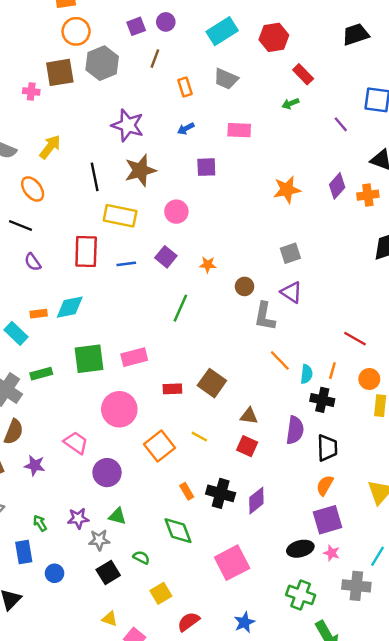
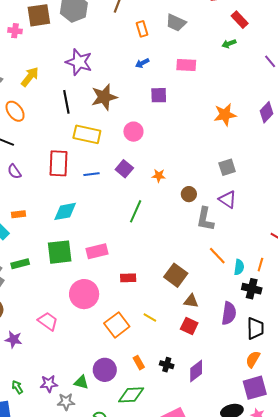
purple star: (128, 125) -> (79, 62), moved
cyan diamond: (70, 307) -> (65, 211), moved
brown square: (212, 383) -> (176, 275), moved
purple circle: (107, 473) -> (105, 370), moved
black cross: (221, 493) -> (167, 365), size x0.6
green diamond: (178, 531) -> (131, 395), turned -72

